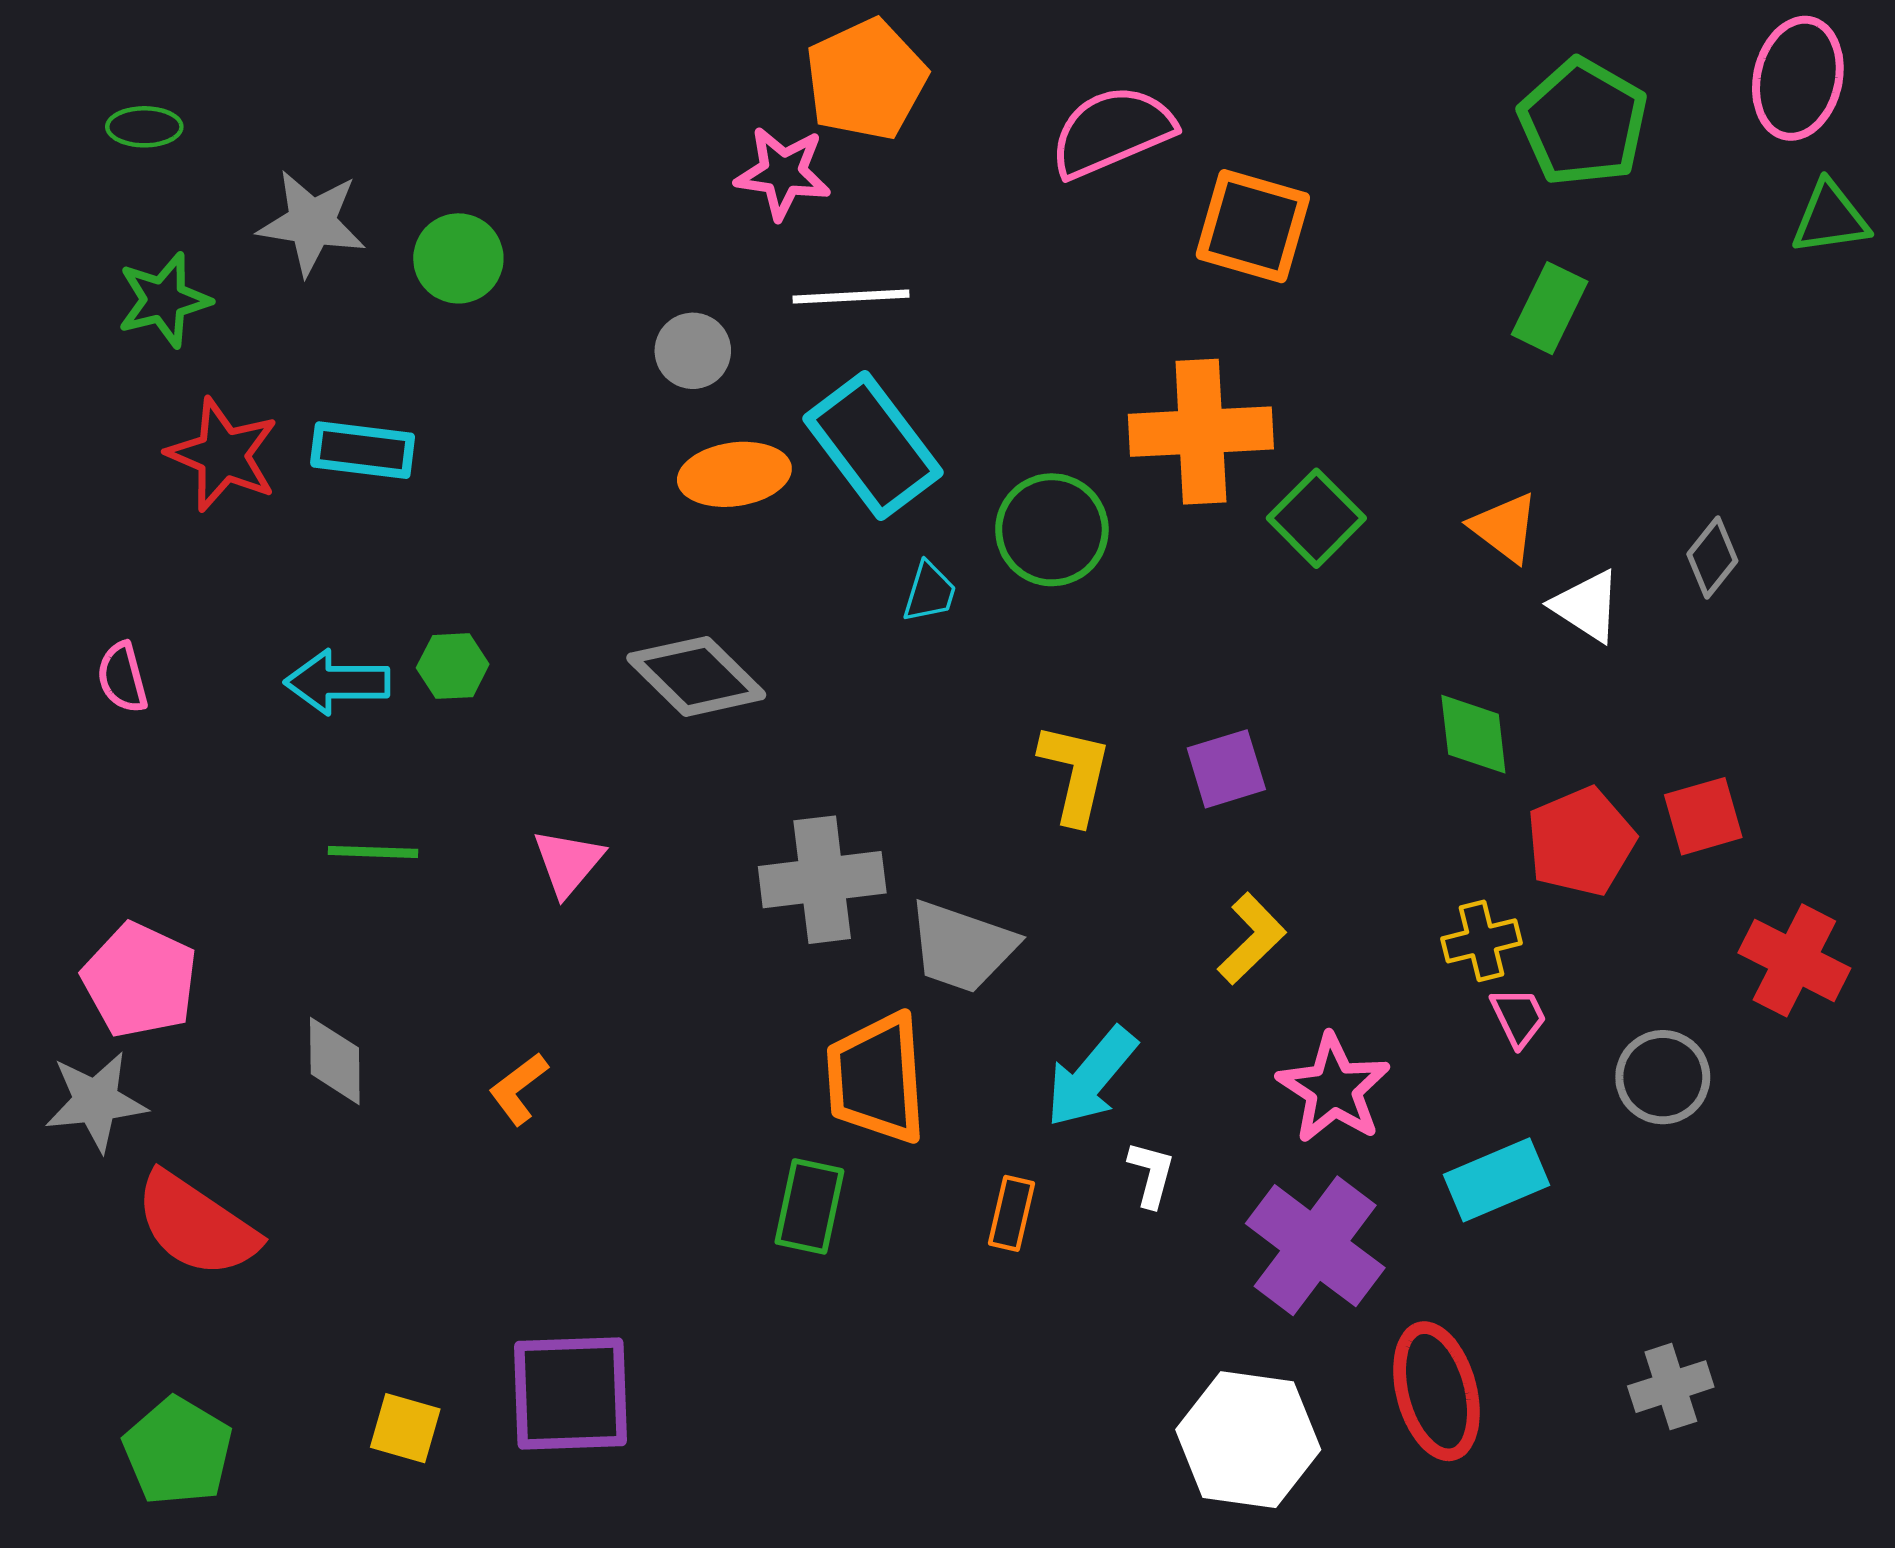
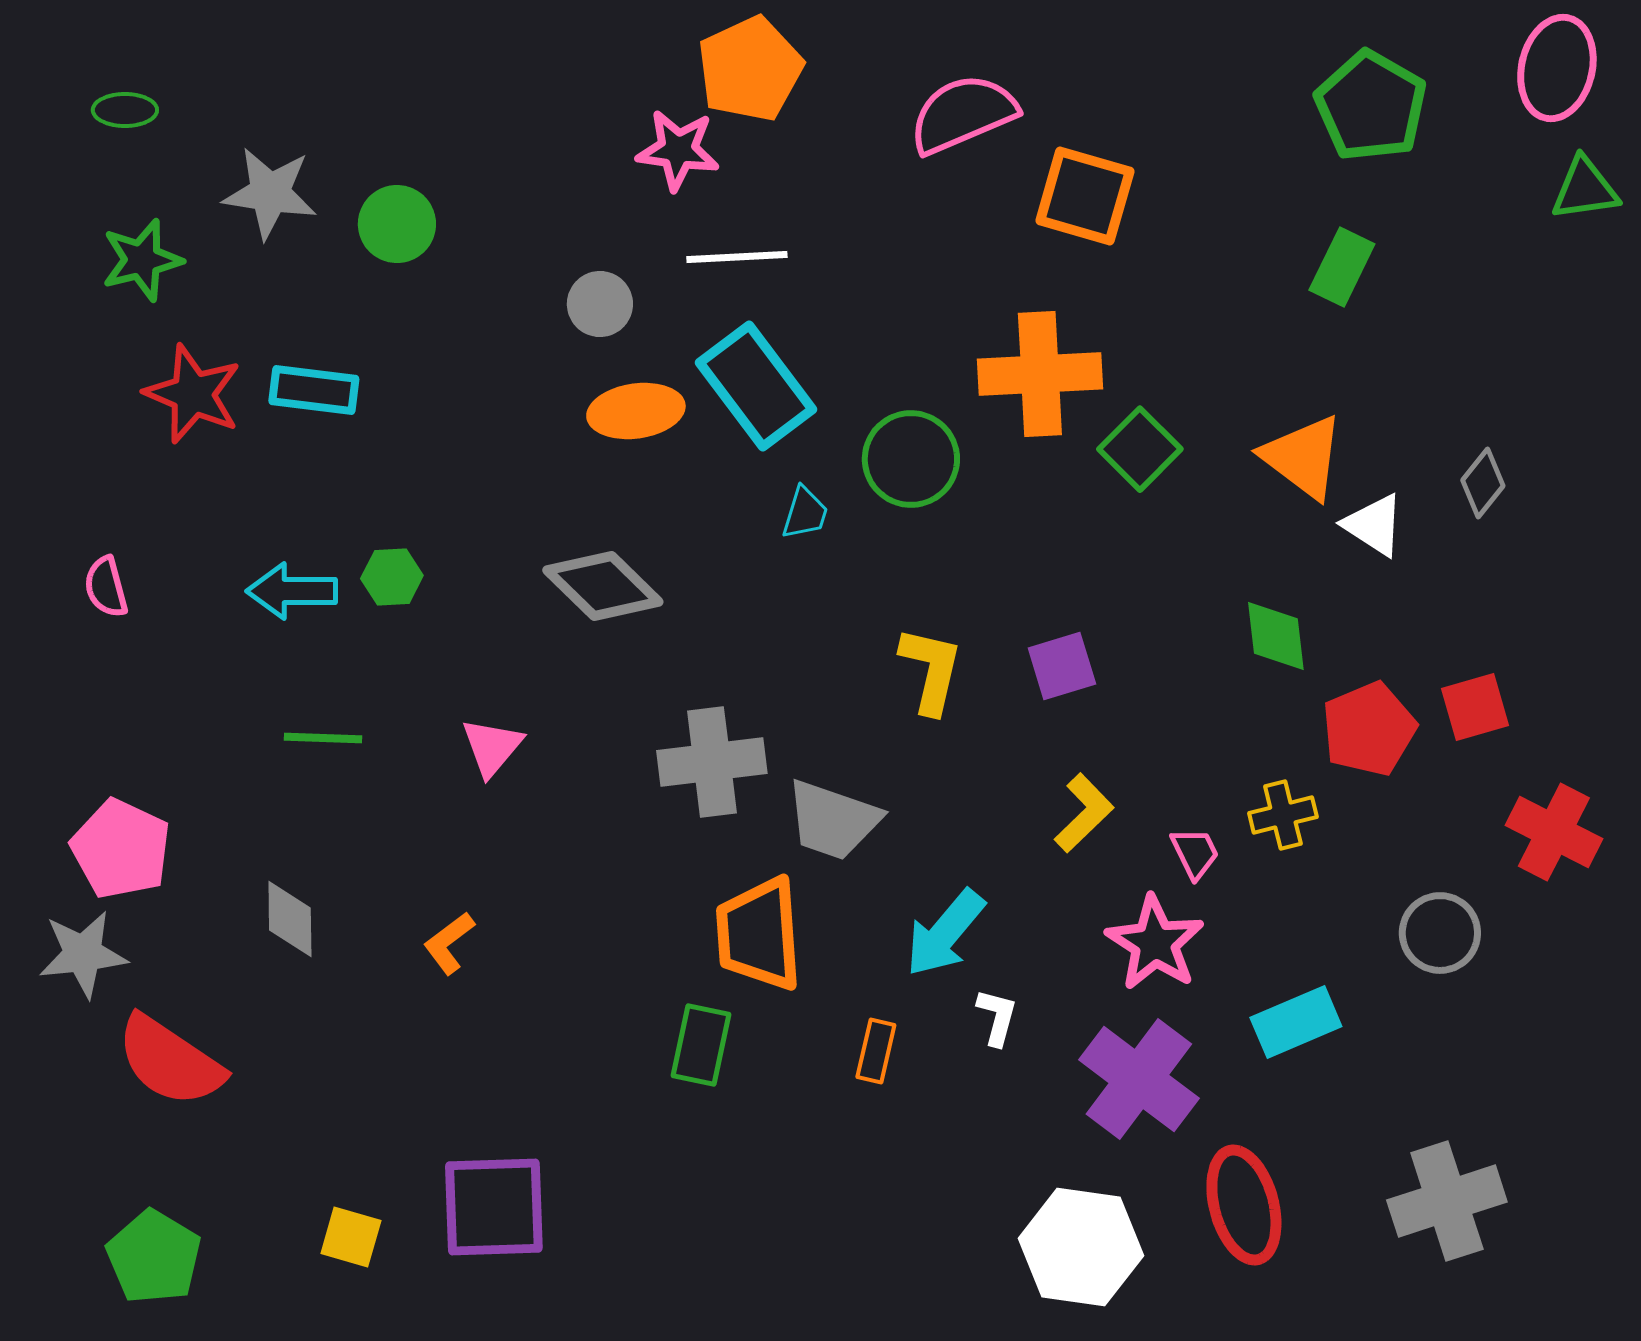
orange triangle: (1505, 527) -> (1303, 457), size x1.4
pink trapezoid: (1518, 1017) -> (1195, 853), moved
gray cross: (1671, 1387) -> (1447, 1201), size x1.6

